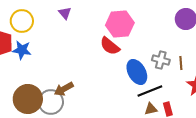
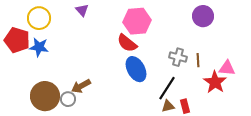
blue ellipse: (137, 72) -> (136, 69), moved
black line: (150, 91) -> (167, 88), turned -35
gray circle: (51, 102) -> (68, 99), size x0.6

